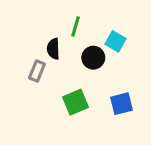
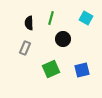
cyan square: (116, 41) -> (86, 18), moved
black semicircle: (53, 49) -> (29, 23), moved

